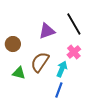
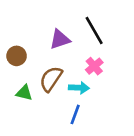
cyan arrow: (62, 69) -> (79, 88), turned 70

